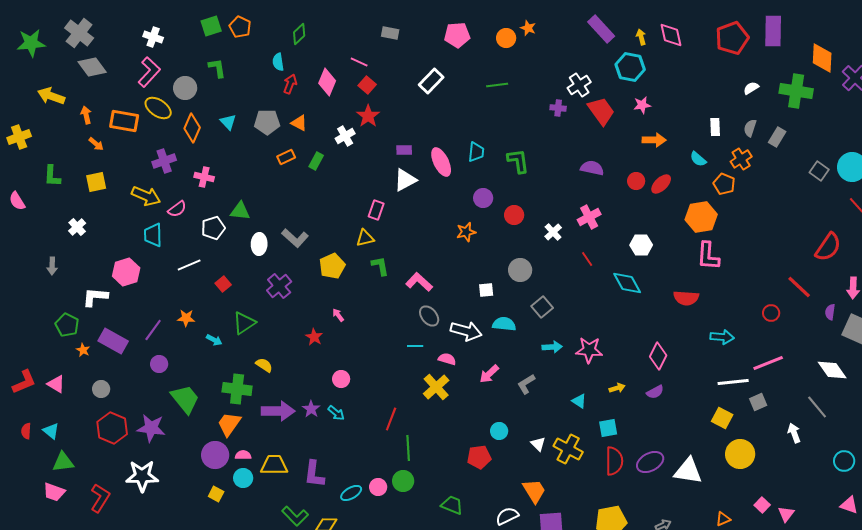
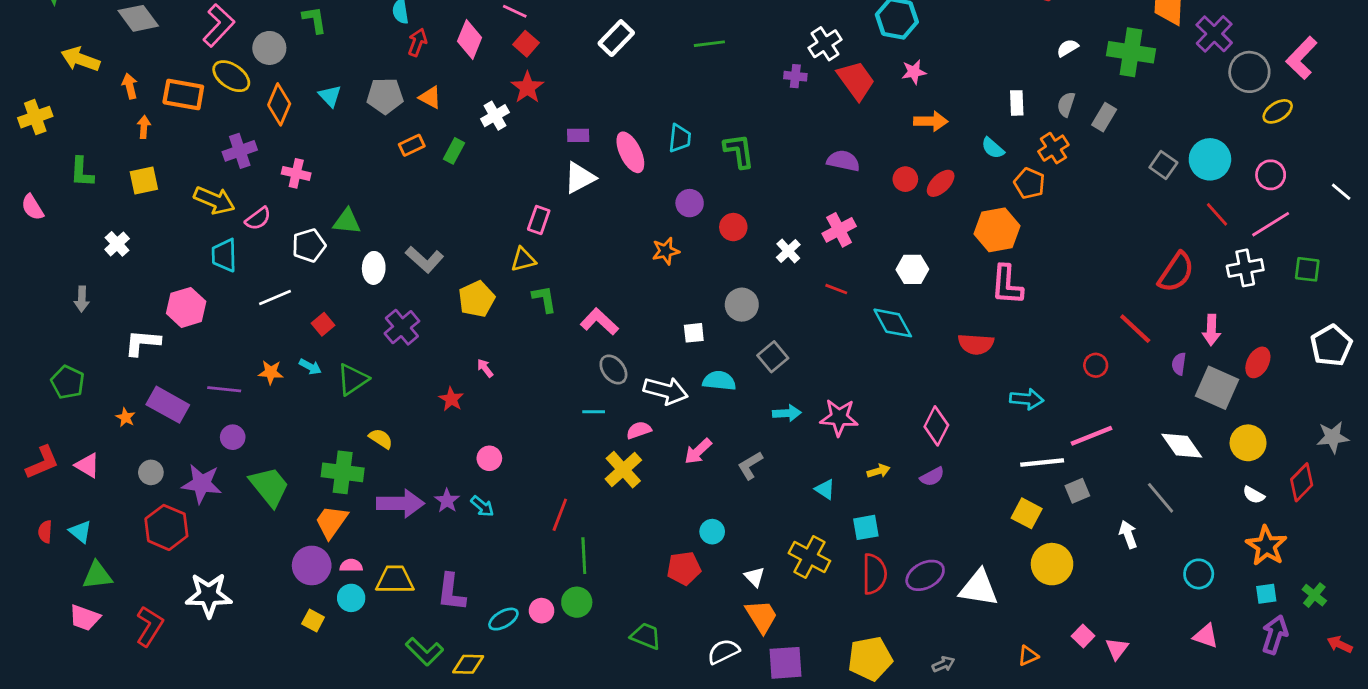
orange arrow: (96, 144) -> (144, 127), turned -126
red line: (587, 259) -> (836, 289), turned -35
green pentagon: (67, 325) -> (68, 382), moved
purple line: (153, 330) -> (224, 389), turned 60
cyan arrow: (214, 340) -> (310, 367), moved
pink semicircle: (447, 359) -> (639, 430), turned -36
purple star: (151, 428) -> (202, 484), moved
white triangle: (538, 444) -> (754, 577), moved

